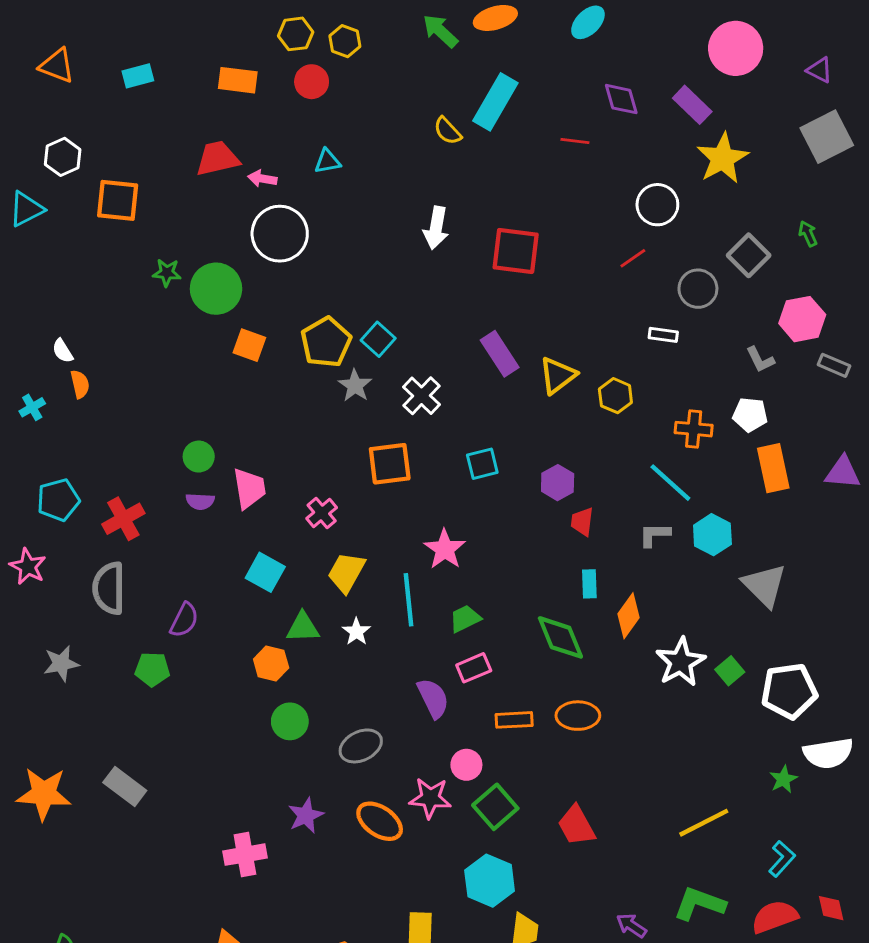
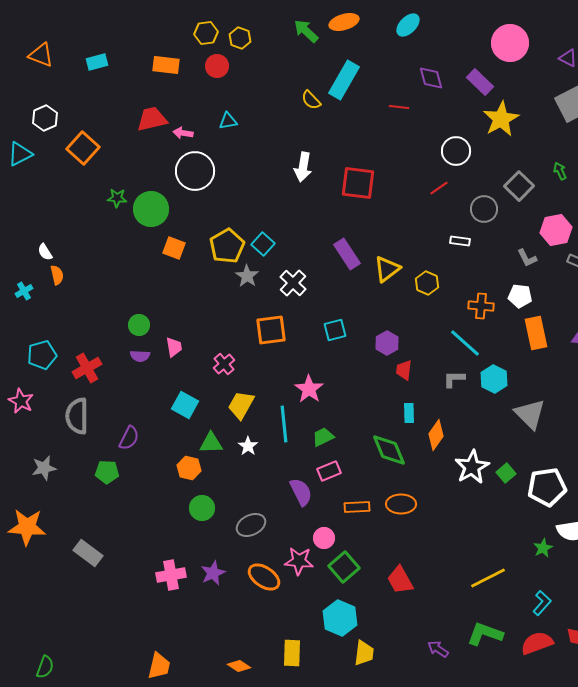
orange square: (118, 200) -> (83, 148), turned 36
pink trapezoid: (249, 488) -> (174, 347), size x0.7
orange star: (44, 794) -> (27, 527), moved
pink cross: (245, 855) -> (171, 575), moved

